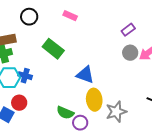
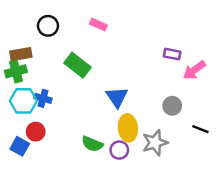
purple rectangle: (128, 30) -> (172, 54), moved, turned 48
gray circle: (130, 53) -> (172, 106), moved
blue triangle: (85, 75) -> (117, 97), turned 36
purple circle: (80, 123) -> (119, 150), moved

